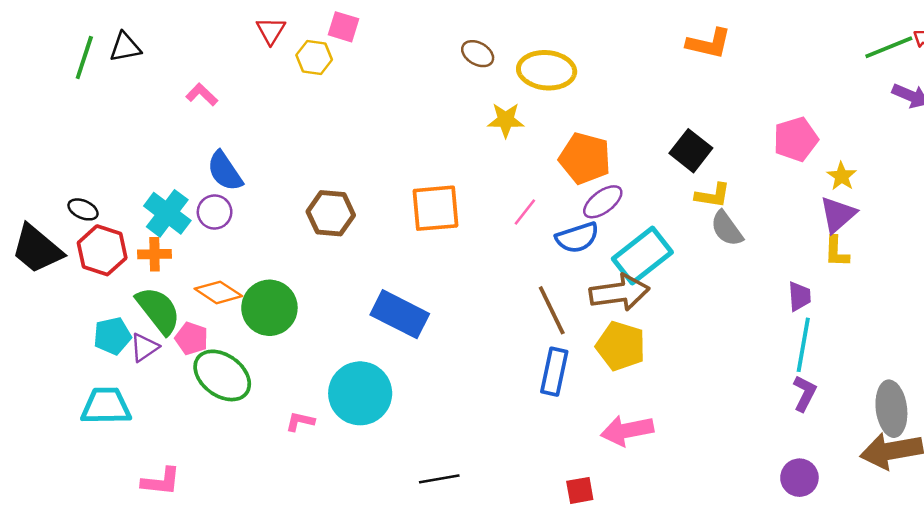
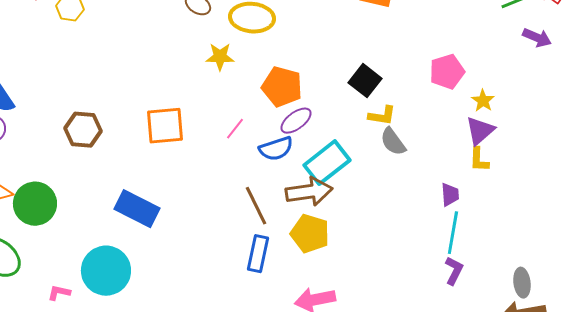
gray ellipse: (891, 409) -> (522, 283), size x0.7

